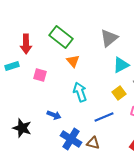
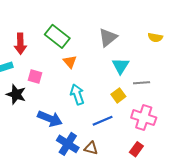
cyan triangle: (121, 65) -> (120, 66), turned -30
blue arrow: (54, 115) -> (50, 119), size x1.6
black star: (22, 128) -> (16, 94), moved

